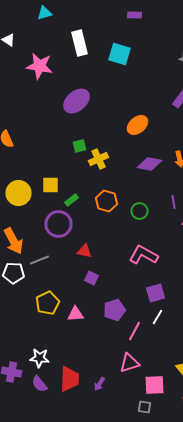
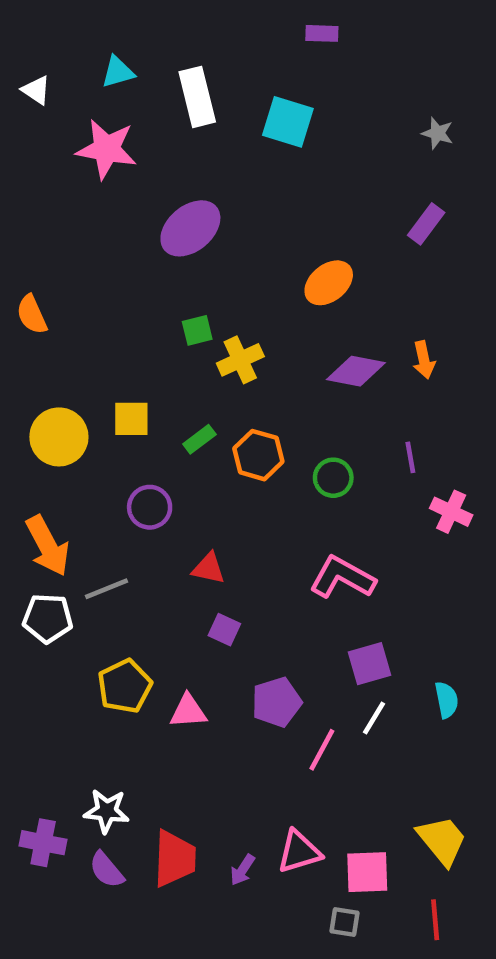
cyan triangle: (44, 13) -> (118, 72), moved
green rectangle: (72, 200) -> (199, 439), moved
purple circle: (58, 224) -> (150, 507), size x0.7
pink triangle: (130, 363) -> (299, 852), moved

